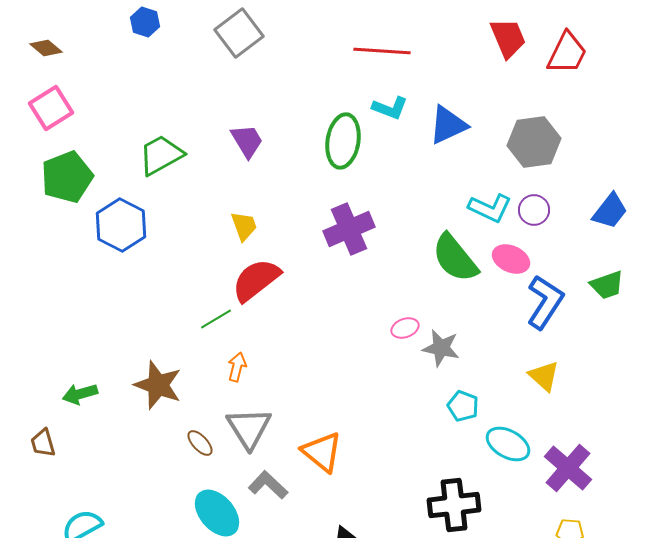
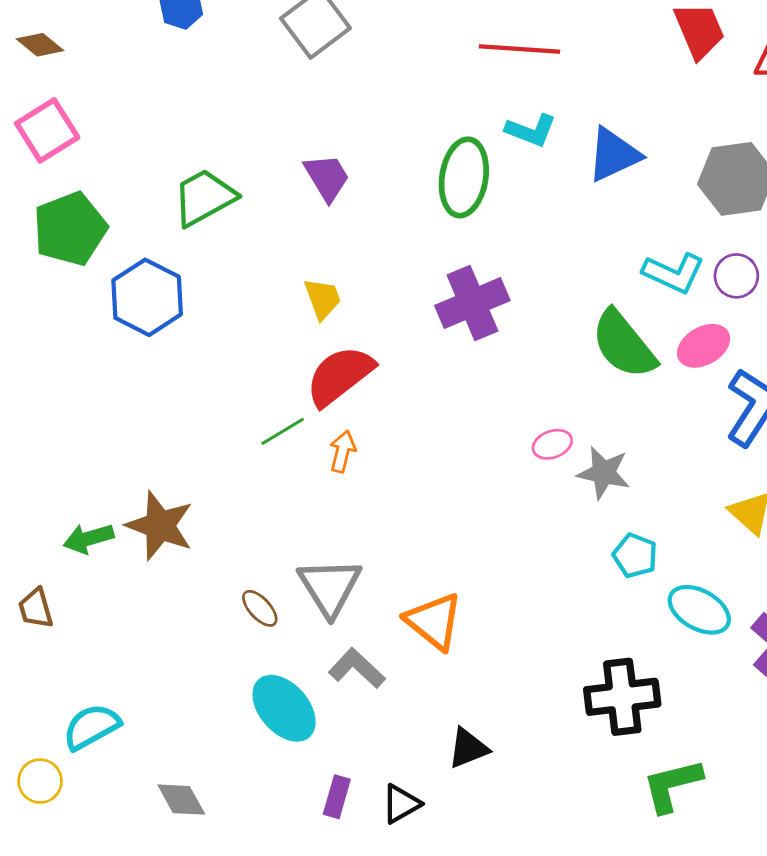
pink ellipse: (511, 259) -> (704, 346), turned -54
orange arrow: (237, 367) -> (343, 451), moved
brown star: (158, 385) -> (160, 526), moved

